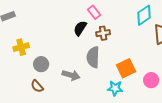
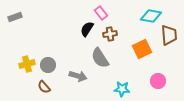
cyan diamond: (144, 15) -> (151, 16), turned 45
yellow cross: (21, 47) -> (27, 64), moved
gray semicircle: (93, 57) -> (100, 58), turned -35
orange square: (126, 68) -> (142, 49), moved

